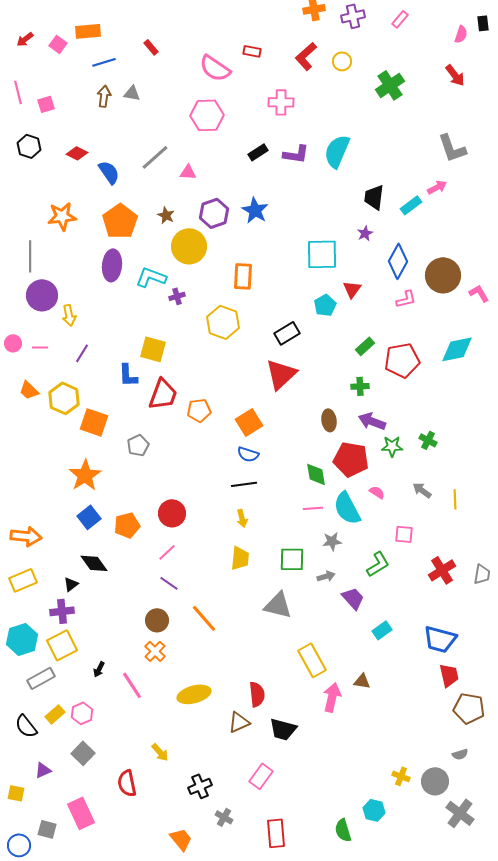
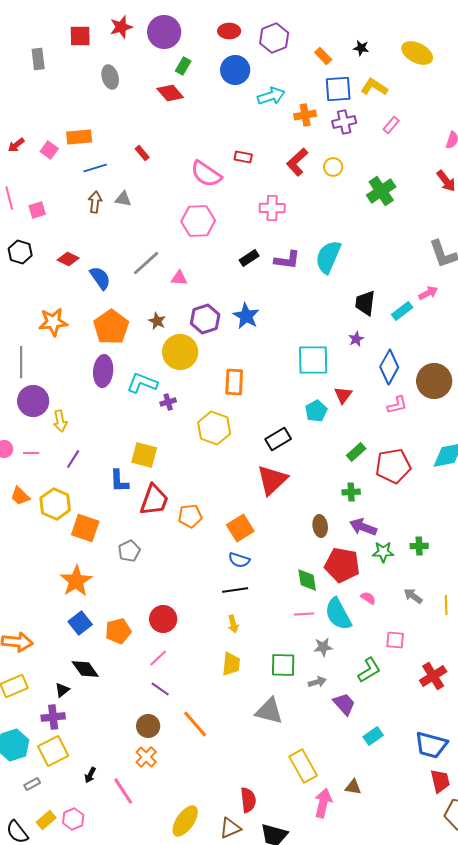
green cross: (428, 440) -> (419, 546), turned -30
gray rectangle: (41, 678) -> (32, 784), size x0.6
yellow ellipse: (194, 694) -> (185, 821), moved, turned -40

